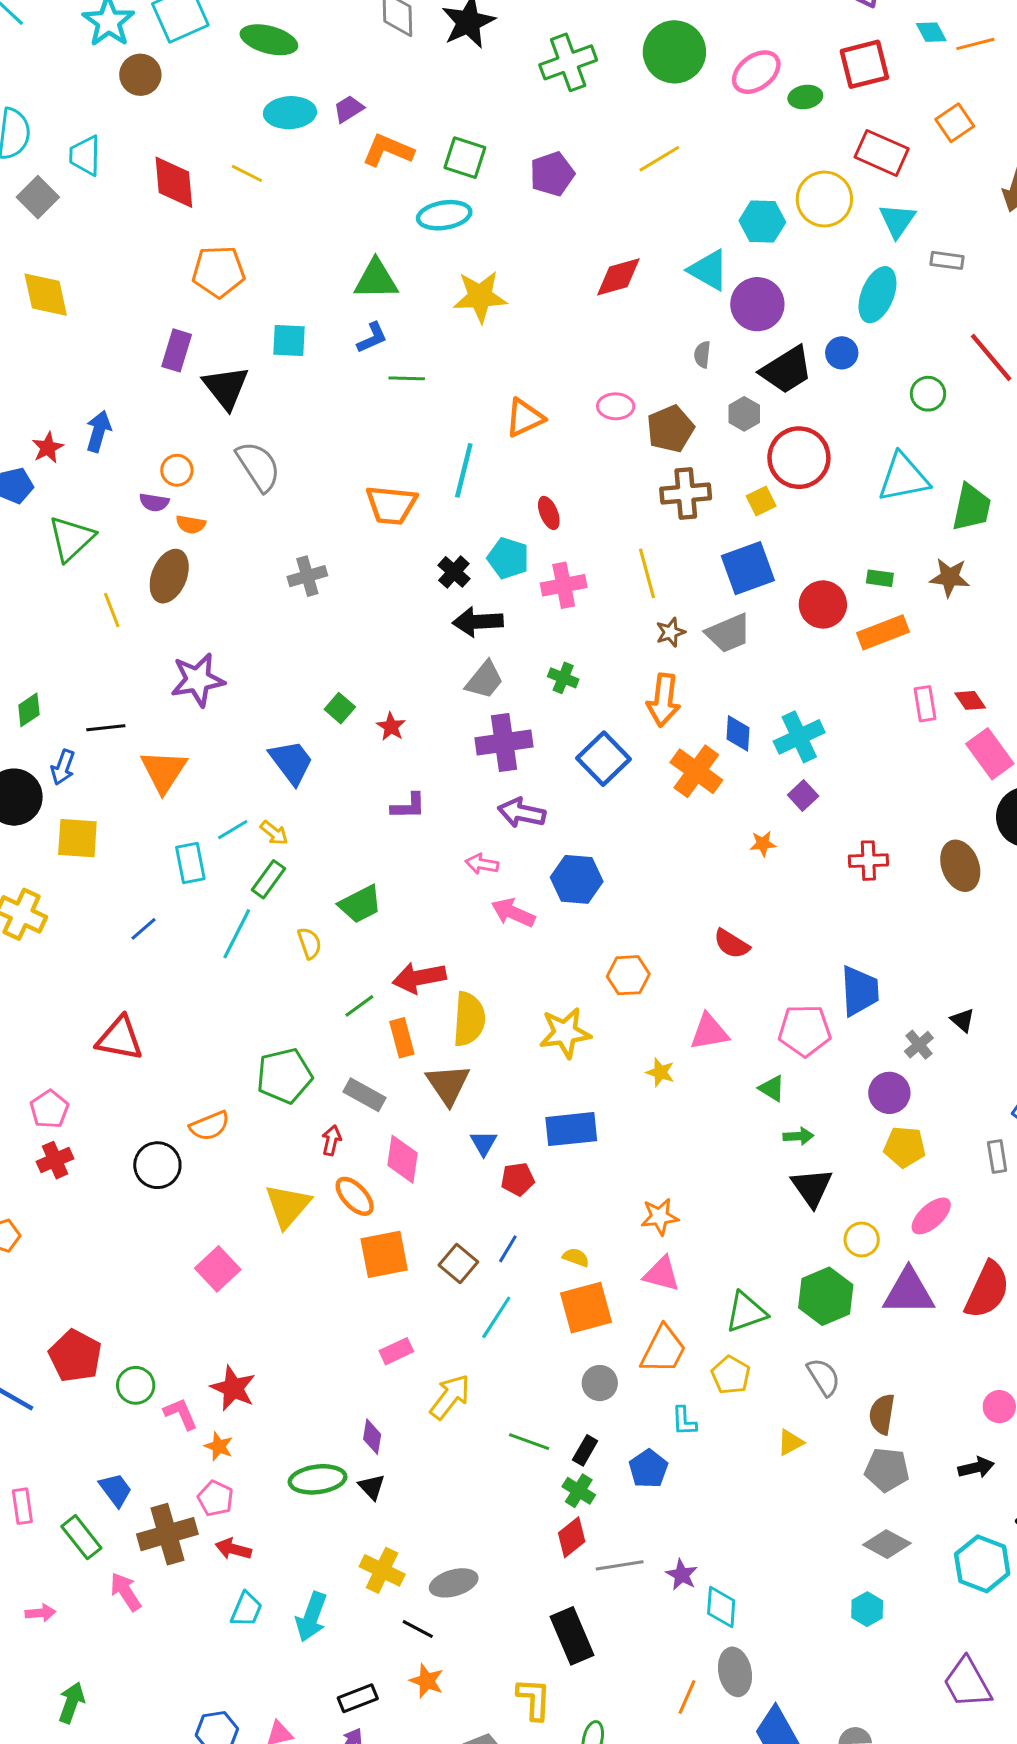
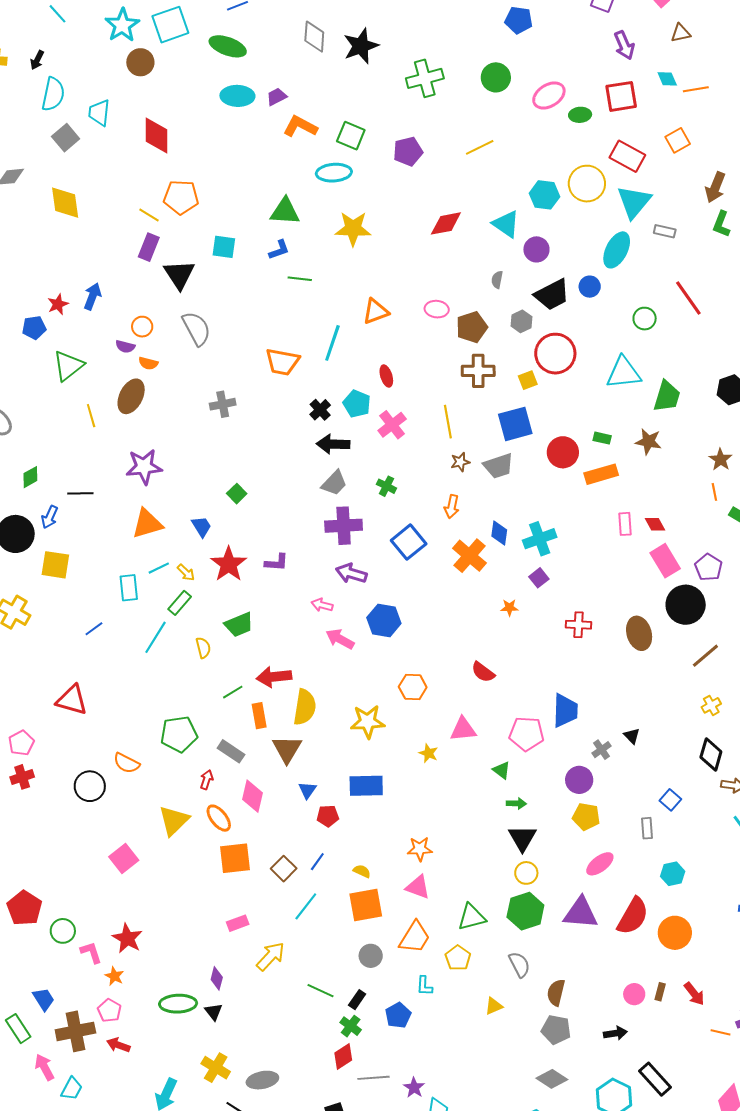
green circle: (674, 52) -> (496, 77), size x0.7
yellow line: (247, 173) -> (149, 215), moved
cyan triangle: (897, 221) -> (634, 202), size x1.4
purple circle: (757, 304) -> (536, 249), size x0.7
pink cross: (564, 585) -> (392, 425), turned -32
orange arrow: (663, 700) -> (452, 507), size x0.7
red star: (391, 727) -> (229, 564), moved, size x1.8
blue trapezoid: (291, 762) -> (201, 527), size x0.7
orange triangle: (164, 771) -> (147, 524), moved, turned 36
orange semicircle: (210, 1126) -> (127, 763), turned 44
yellow circle: (862, 1239) -> (526, 873), moved
cyan trapezoid: (246, 1609) -> (72, 1089), moved

